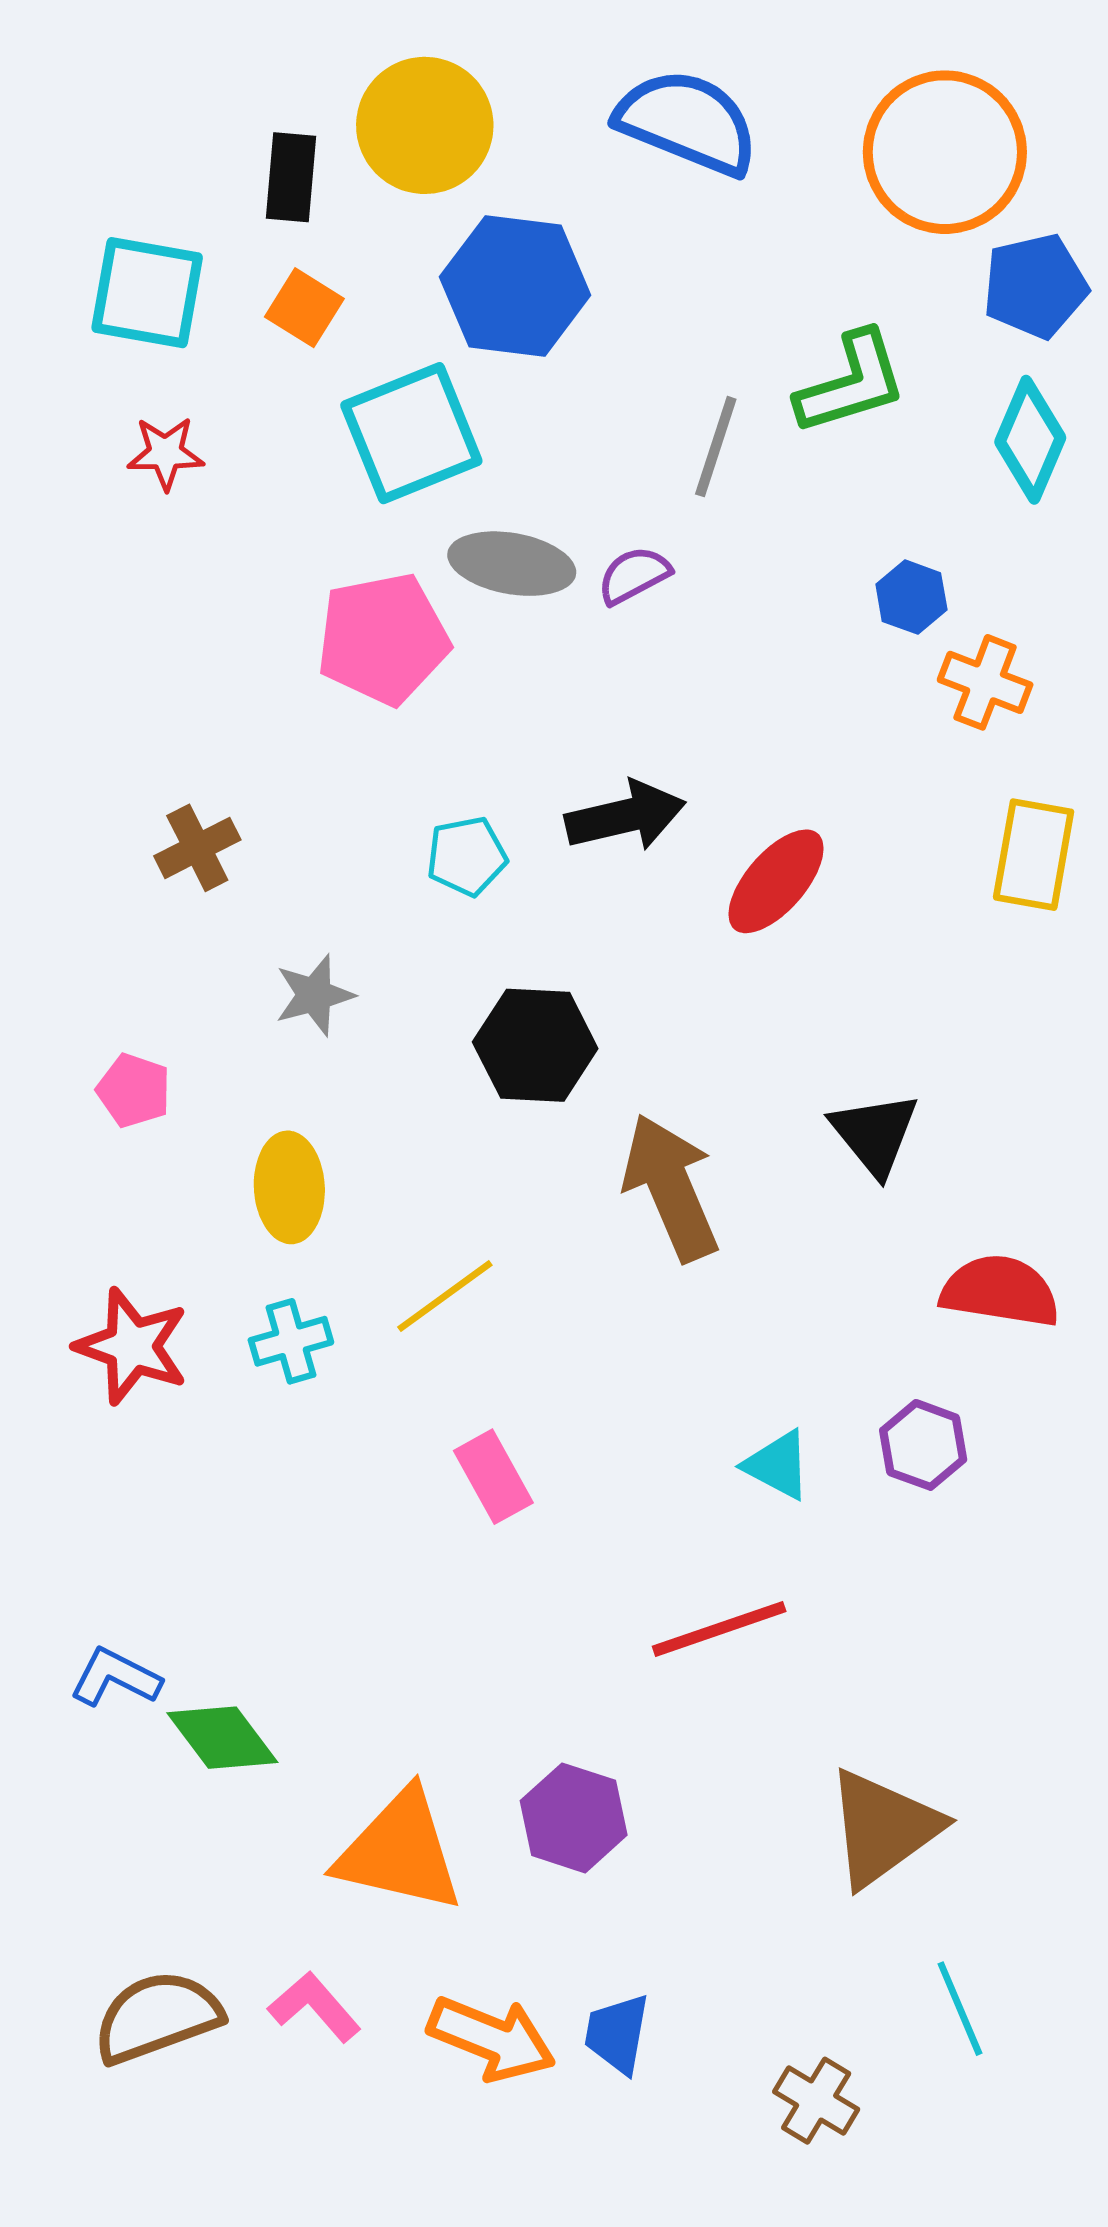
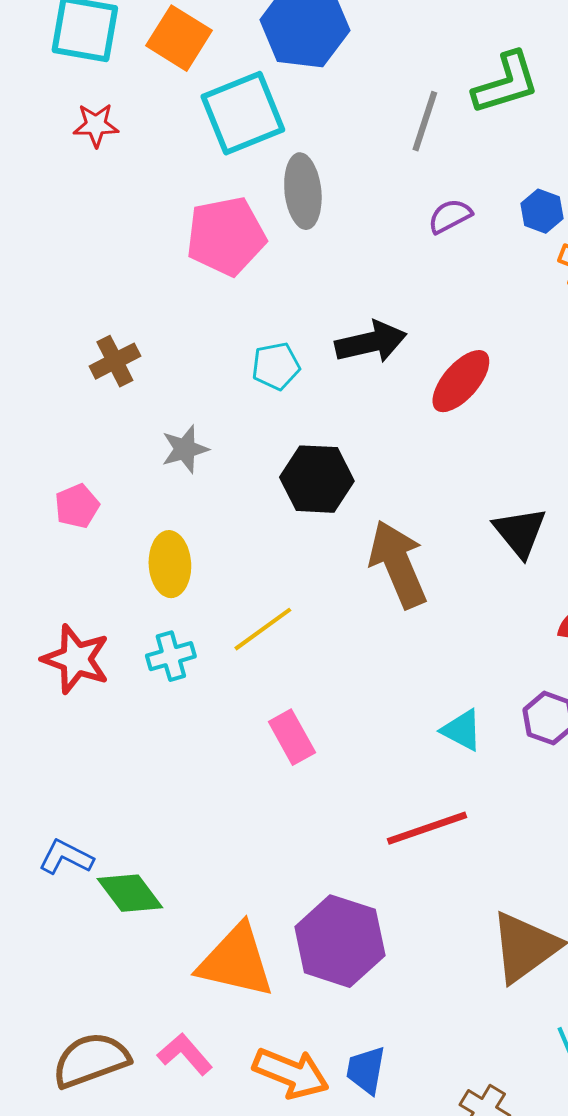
orange square: (304, 308) -> (179, 38), size x1.4
gray ellipse: (512, 564) -> (303, 191), turned 74
purple semicircle: (634, 575) -> (450, 216), moved
pink pentagon: (134, 1090) -> (77, 506), turned 30
purple hexagon: (574, 1818) -> (340, 941), size x1.4

